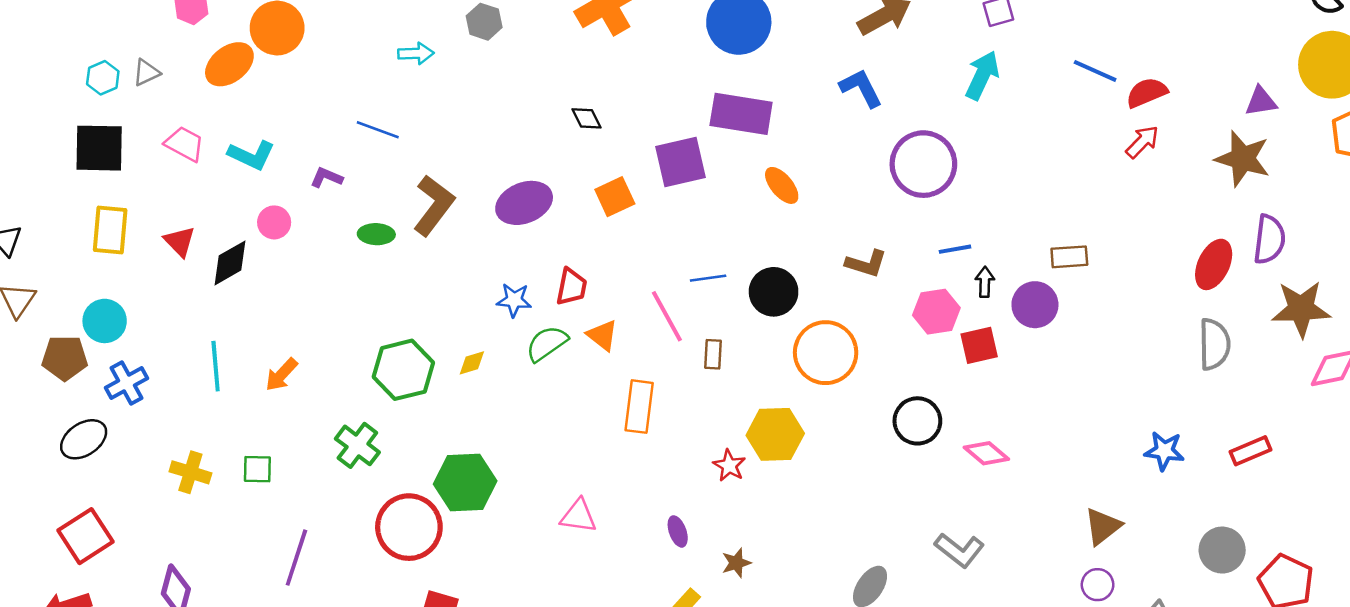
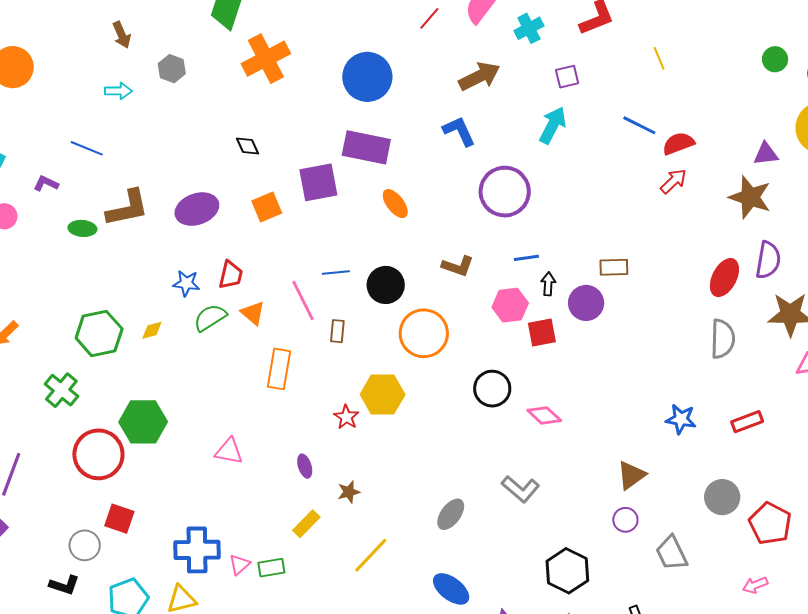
brown L-shape: (434, 205) -> (127, 208), turned 39

